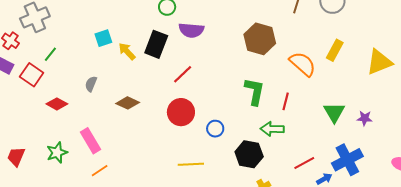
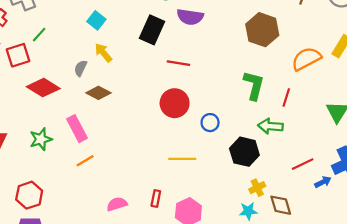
cyan square: (103, 38) -> (96, 20), turned -36
yellow arrow: (127, 51) -> (103, 53), moved
orange semicircle: (303, 64) -> (306, 59), turned -72
red line: (183, 74) -> (178, 63), turned 50
red square: (32, 75) -> (18, 55), turned 35
brown diamond: (128, 103) -> (98, 93), moved
red diamond: (57, 104) -> (43, 88), size x1.4

